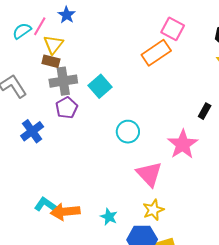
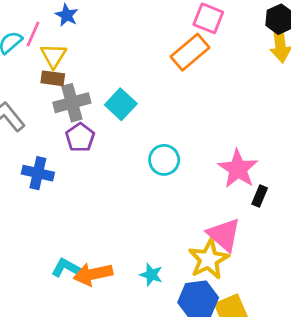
black rectangle: (205, 111) -> (260, 196), moved
blue cross: (32, 131) -> (38, 173), turned -35
pink triangle: (149, 174) -> (224, 235), moved
yellow star: (153, 210) -> (209, 259), size x1.4

